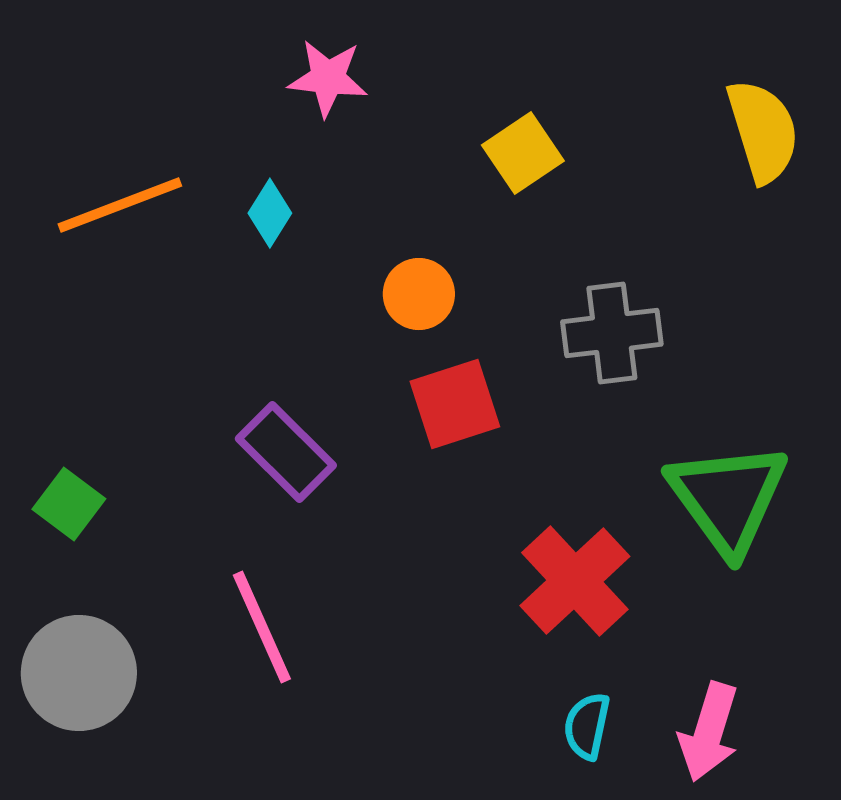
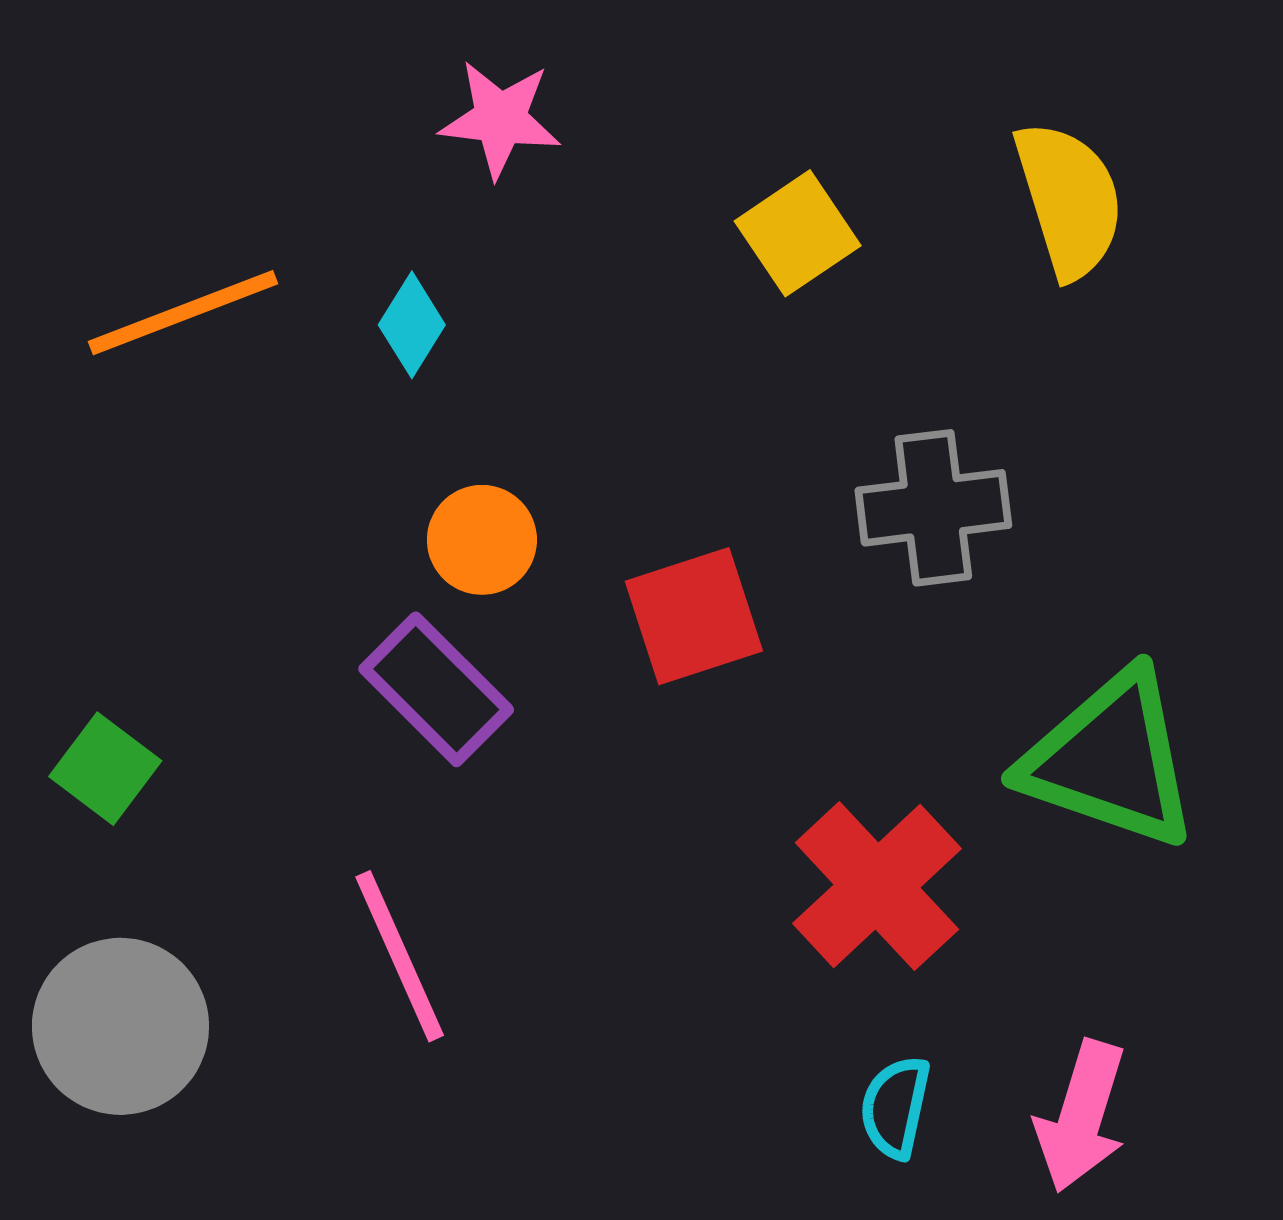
yellow semicircle: (763, 131) -> (1069, 200), moved
orange circle: (419, 294) -> (482, 540), moved
green triangle: (728, 498) -> (1110, 759), turned -35

